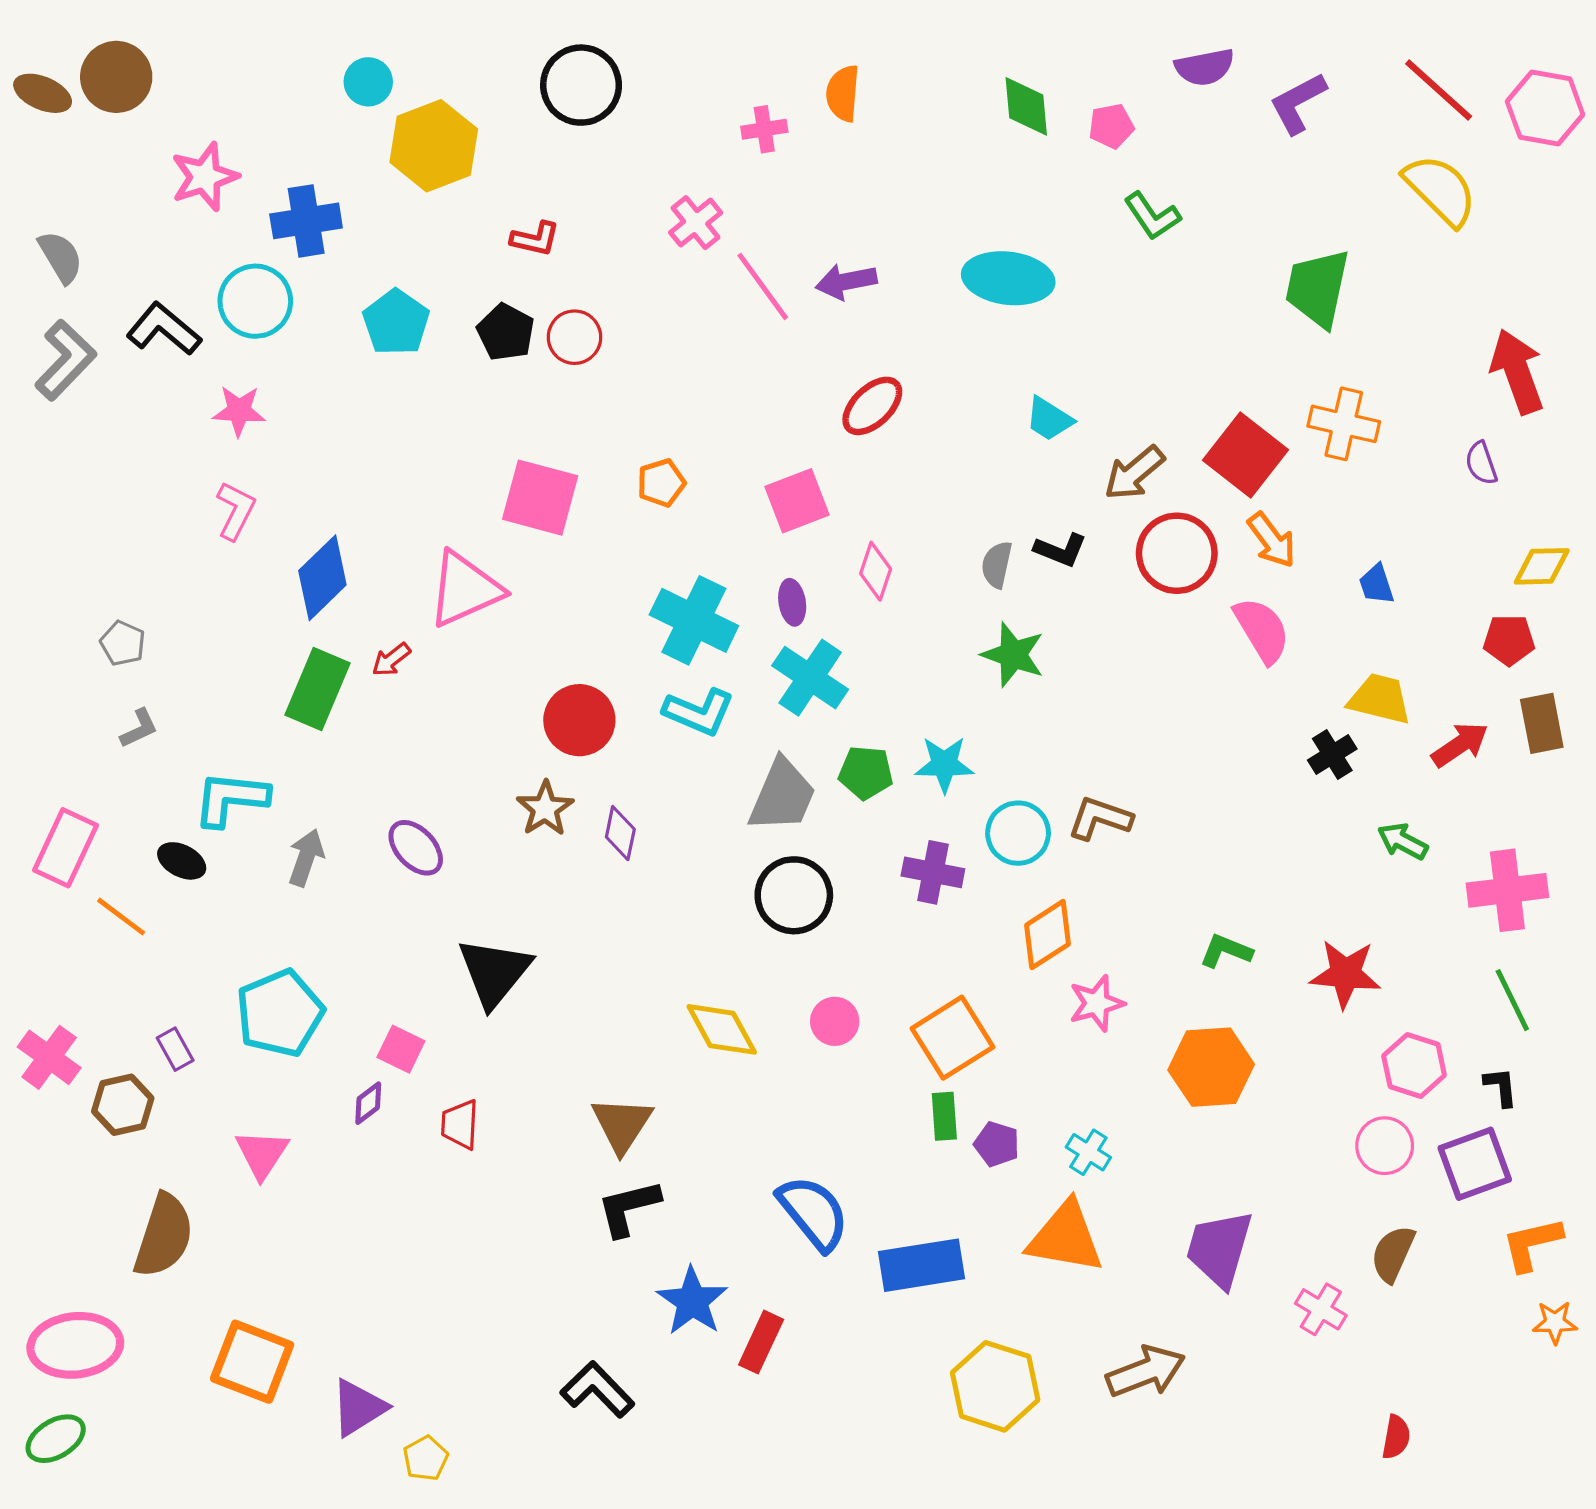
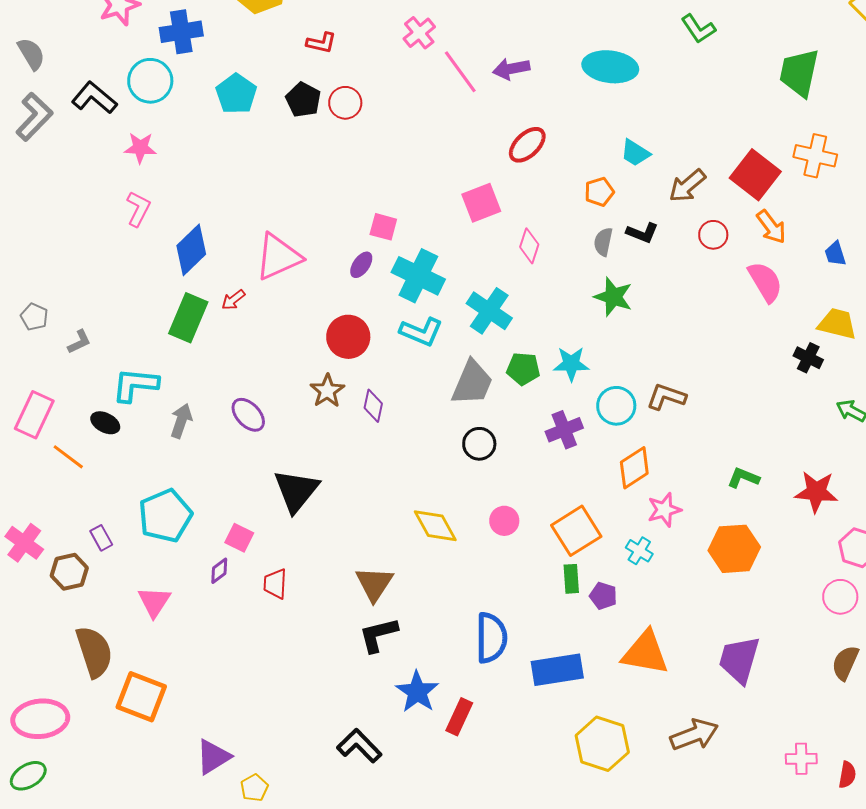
orange pentagon: (661, 483) -> (599, 192), moved
pink square: (540, 498) -> (383, 227), moved, size x0.6
red circle: (1177, 553) -> (713, 235), size x0.6
purple ellipse: (792, 602) -> (361, 265), moved, turned 44
gray pentagon: (123, 643) -> (34, 317), moved
black cross: (1332, 755) -> (808, 358), turned -32
purple cross: (933, 872) -> (564, 430), turned -33
black circle: (794, 895) -> (479, 444), size x0.7
cyan cross: (1088, 1152) -> (639, 551), moved
blue semicircle: (813, 1213) -> (491, 638), turned 39
brown semicircle: (164, 1236) -> (94, 652), turned -36
pink cross: (1321, 1309) -> (801, 759), moved, turned -32
orange square: (252, 1362) -> (141, 697), moved

